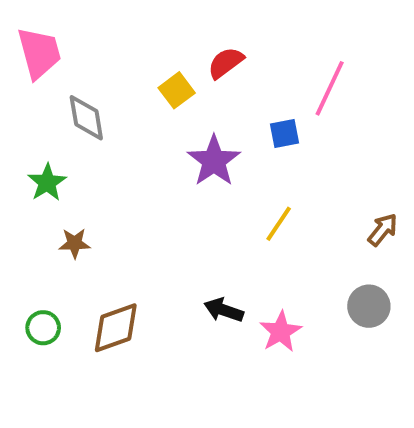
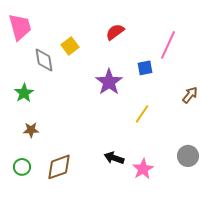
yellow square: (177, 90) -> (70, 46), moved
brown arrow: (383, 230) -> (190, 95), moved
brown star: (75, 243) -> (31, 130), moved

